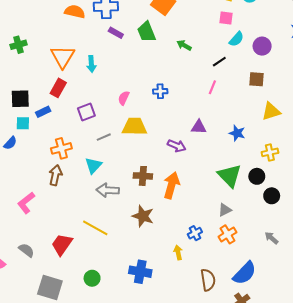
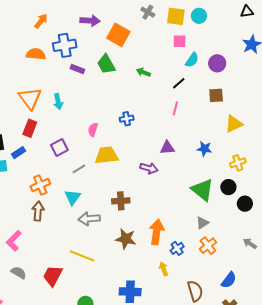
orange arrow: (171, 185) -> (157, 232), moved
gray semicircle: (26, 250) -> (19, 273), moved
blue semicircle: (245, 273) -> (229, 280), size x0.7

